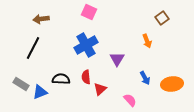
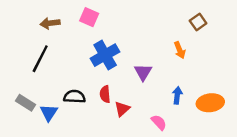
pink square: (89, 12) -> (89, 17), moved
blue arrow: (145, 78) -> (177, 95), turned -144
blue triangle: (40, 92) -> (49, 113), turned -35

